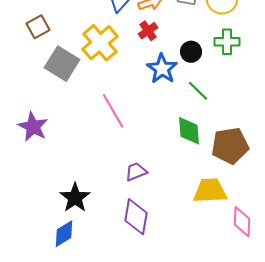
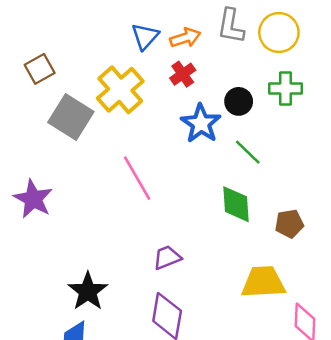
brown pentagon: (230, 146) -> (289, 224), size x0.6

